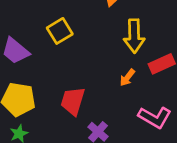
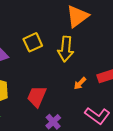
yellow arrow: (134, 36) -> (66, 49), moved

